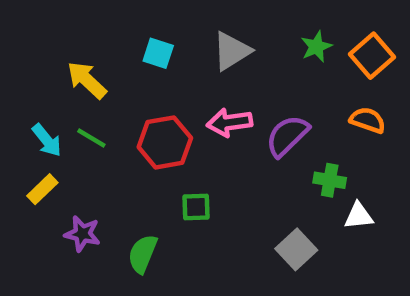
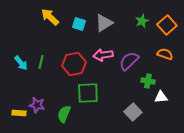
cyan square: (158, 53) -> (79, 24), moved
yellow arrow: (87, 80) -> (50, 17), moved
green line: (91, 138) -> (41, 62), turned 72
yellow rectangle: (42, 189) -> (19, 113), moved, turned 48
green square: (196, 207) -> (88, 93), size x1.6

